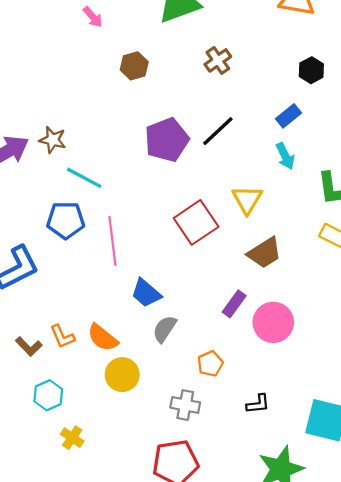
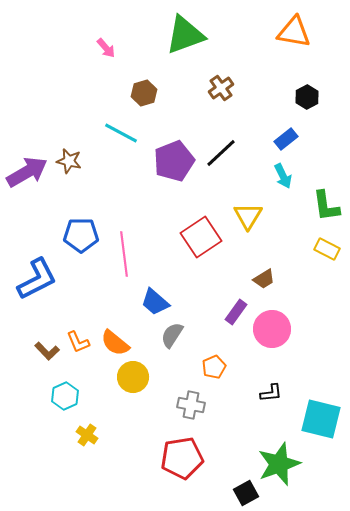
cyan line: (84, 178) -> (121, 133), moved
brown trapezoid: (265, 253) -> (264, 279), moved, size x0.7
black L-shape: (258, 404) -> (271, 393), moved

